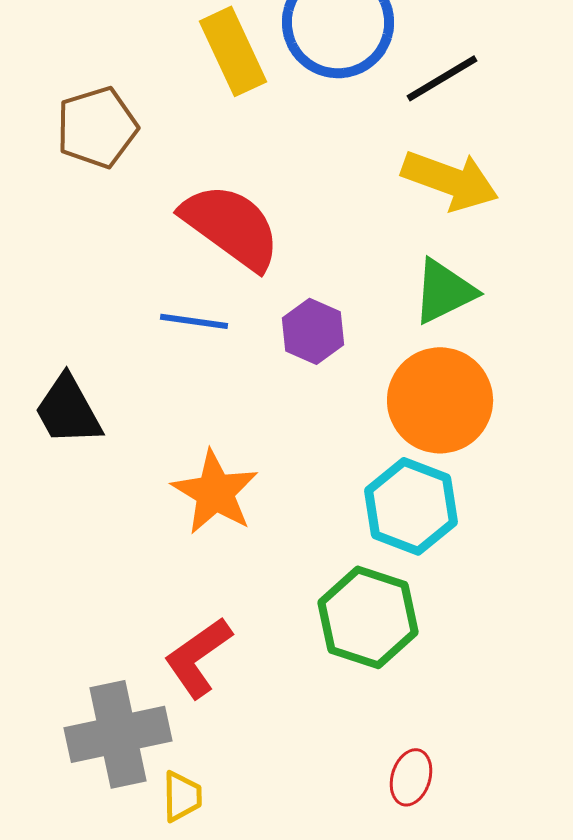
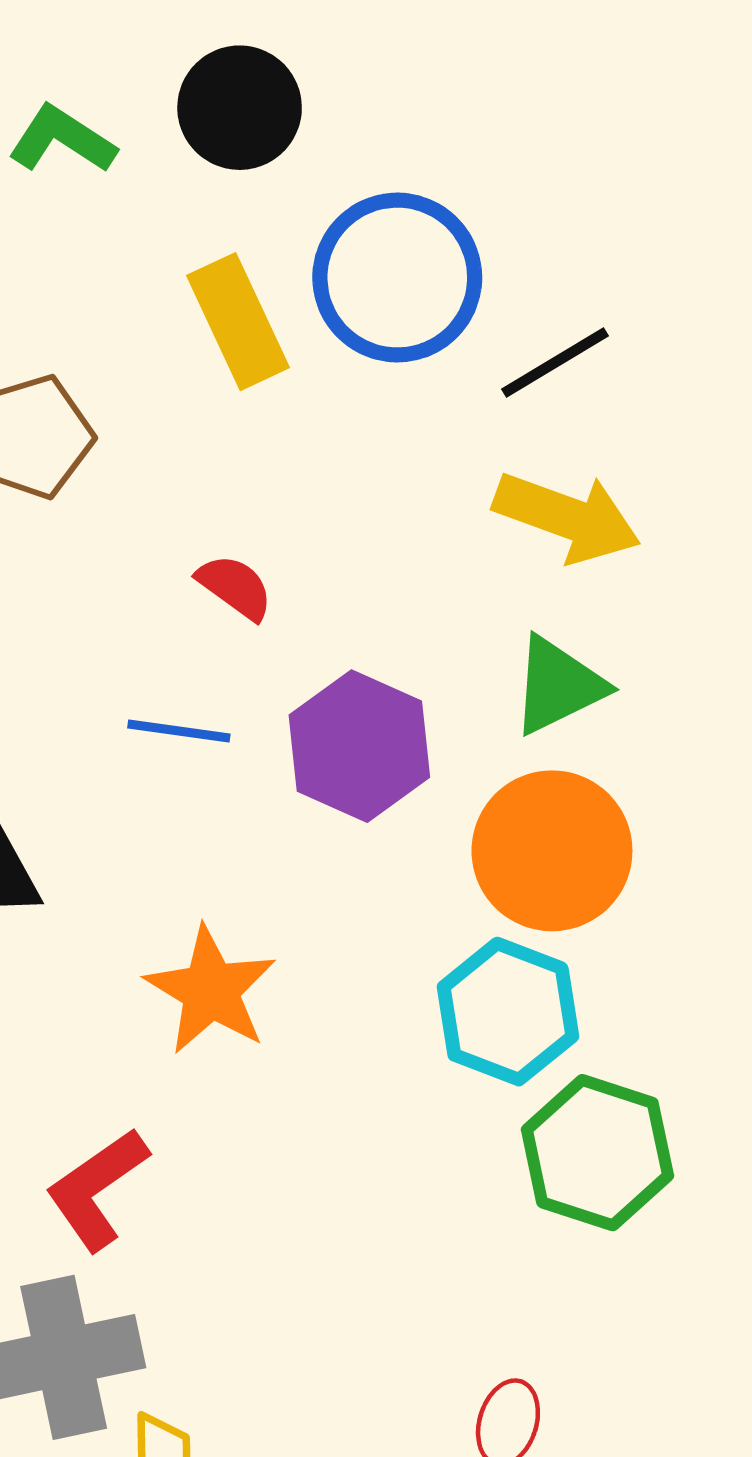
red semicircle: (231, 226) -> (235, 587), size x0.5
purple hexagon: (313, 331) -> (359, 746), size x1.5
green hexagon: (368, 617) -> (597, 1153), moved
red L-shape: (198, 657) -> (97, 1189), moved

